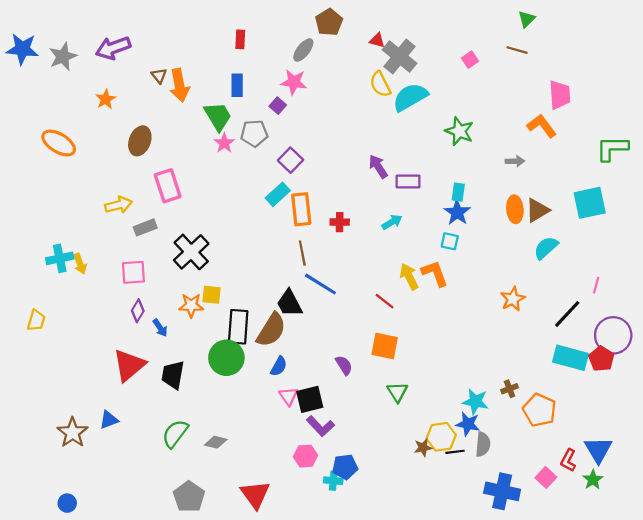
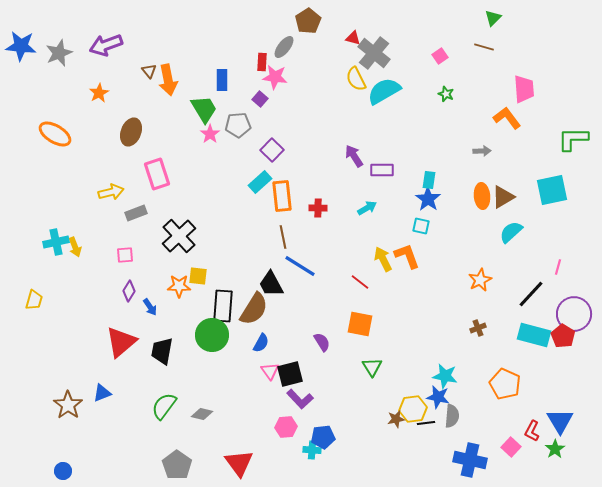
red rectangle: (240, 39) -> (262, 62), moved
green star: (459, 131) -> (446, 94), moved, size x0.6
pink square: (133, 272) -> (125, 255), size x0.7
brown cross: (510, 389) -> (478, 328), moved

